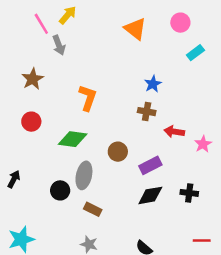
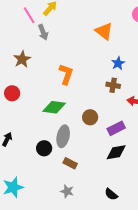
orange triangle: (135, 29) -> (104, 31), moved
red circle: (31, 122) -> (12, 93), moved

